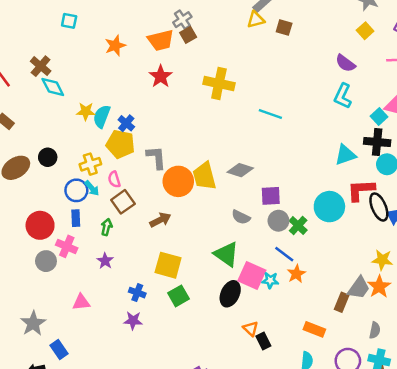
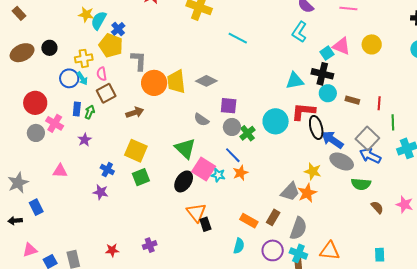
blue rectangle: (76, 218) -> (77, 109), moved
brown rectangle: (342, 302) -> (273, 217), moved
orange triangle: (250, 329) -> (196, 213), size x1.5
gray semicircle: (375, 330) -> (298, 228), size x1.6

